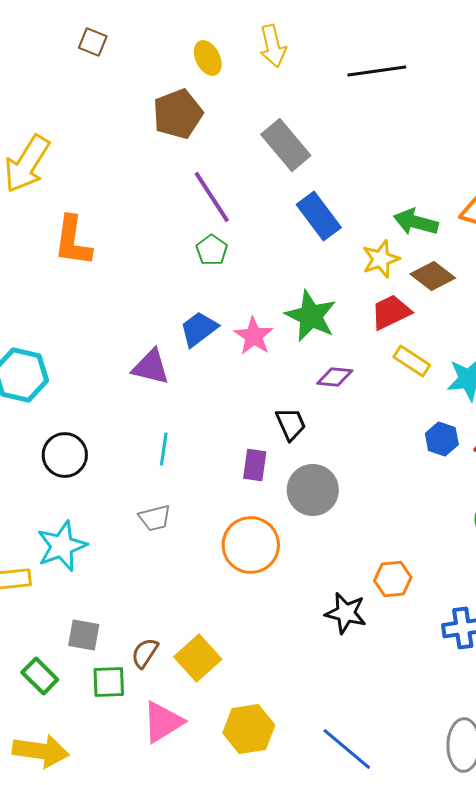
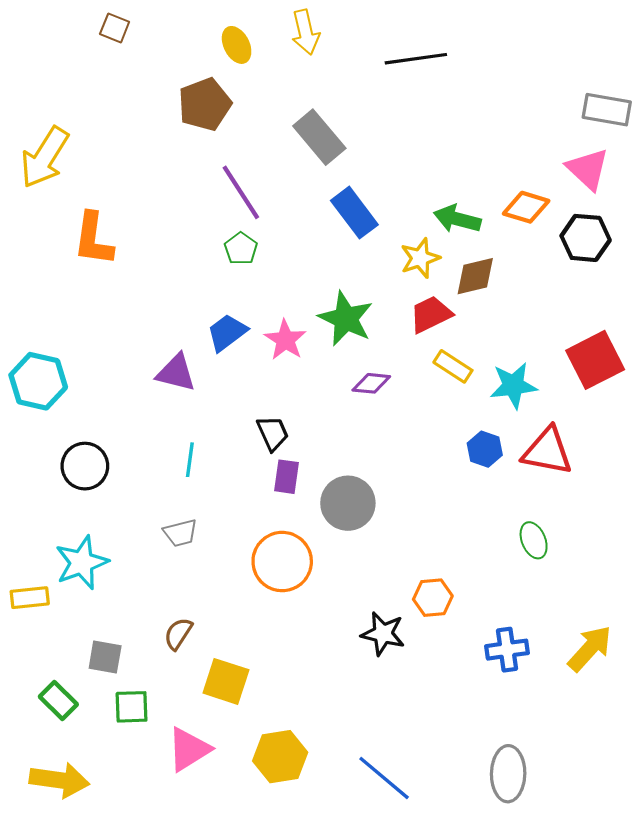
brown diamond: (433, 276) -> (475, 276), turned -51
black trapezoid: (291, 424) -> (273, 433), moved
brown semicircle: (145, 653) -> (178, 634), moved
yellow square: (198, 658) -> (226, 681), turned -30

